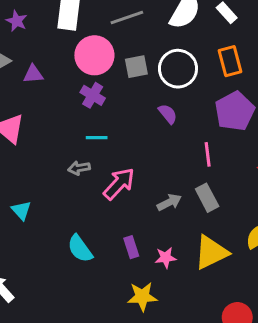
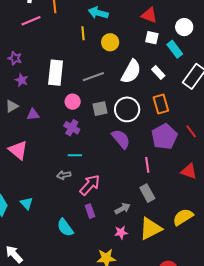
pink circle: (94, 55) -> (73, 102), size x0.6
purple semicircle: (168, 114) -> (121, 139), size x1.5
gray arrow: (169, 202) -> (123, 209), moved
purple rectangle: (131, 247) -> (90, 211), moved

